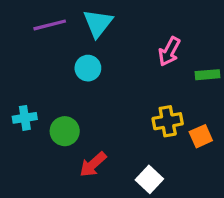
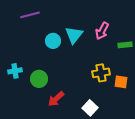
cyan triangle: (98, 23) -> (74, 35), moved
orange square: (201, 136) -> (121, 82), turned 32

